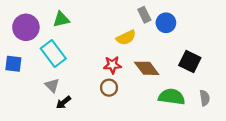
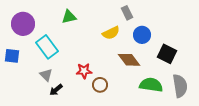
green triangle: (61, 19) -> (69, 17), moved
blue circle: (166, 23) -> (142, 35), moved
red star: (112, 65) -> (84, 71), moved
brown circle: (109, 88) -> (100, 85), moved
gray semicircle: (205, 98) -> (180, 86), size x1.6

